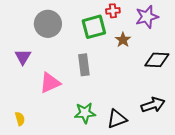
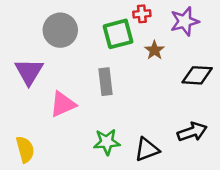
purple triangle: (23, 57) -> (29, 72), size x1.4
yellow semicircle: (20, 119) -> (25, 149), size x1.5

